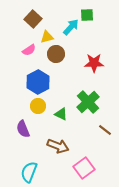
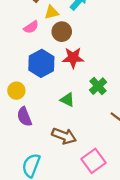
red star: (94, 63) -> (73, 58), moved
green cross: (88, 102) -> (98, 86), size x0.7
yellow circle: (38, 106) -> (16, 91), moved

